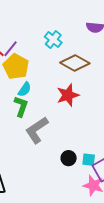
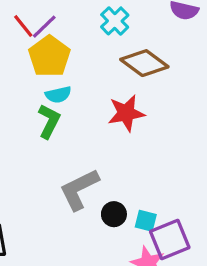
cyan semicircle: (25, 89) -> (58, 95), turned 35
gray L-shape: (37, 130) -> (79, 189), moved

